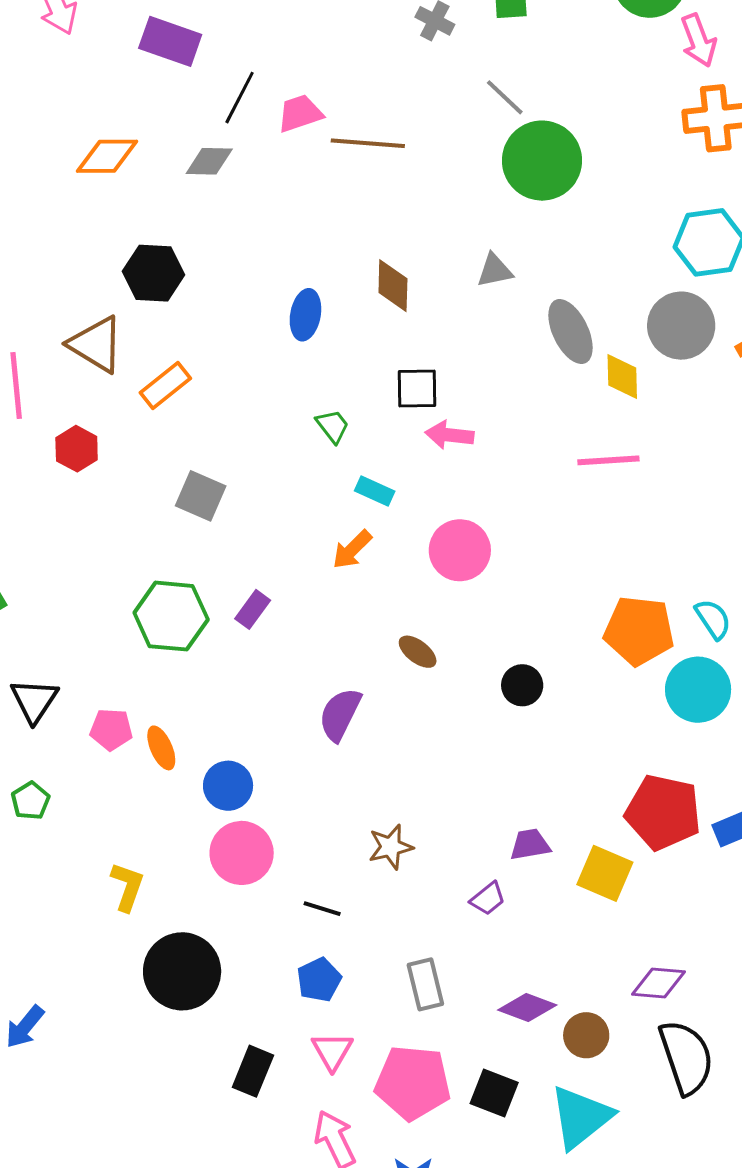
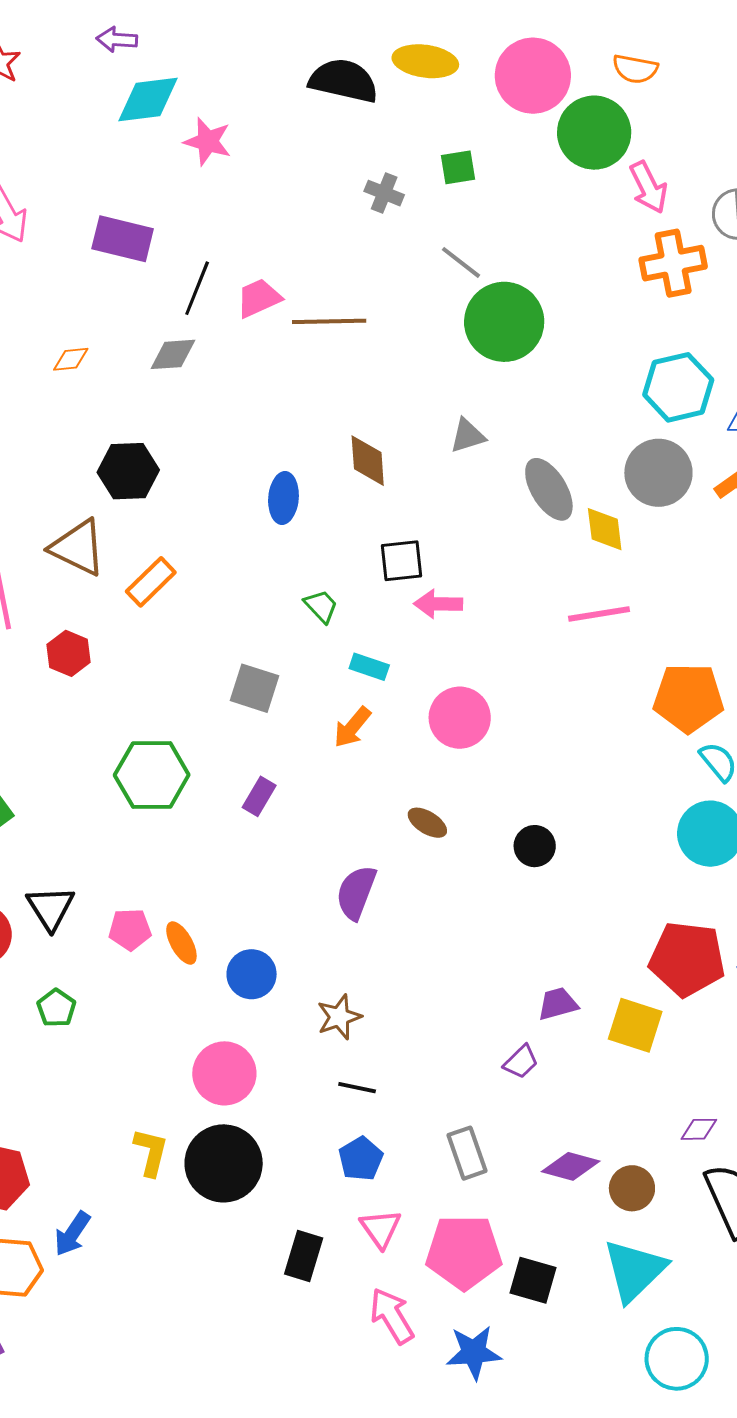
orange diamond: (107, 156) -> (71, 359), size x0.6
gray square: (201, 496) -> (255, 688), moved
green hexagon: (171, 616) -> (152, 775), moved
orange pentagon: (639, 631) -> (688, 698), moved
brown star: (391, 847) -> (339, 1017), moved
pink circle: (242, 853) -> (224, 1073), moved
yellow L-shape: (127, 887) -> (151, 1152), moved
purple diamond: (658, 983) -> (699, 1129), size x0.7
black square: (494, 1093) -> (533, 1280), moved

